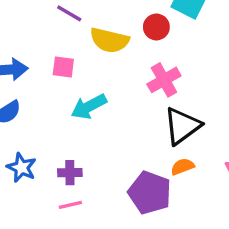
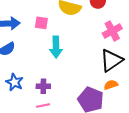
pink cross: (164, 80) -> (112, 31), moved
cyan arrow: (89, 107) -> (56, 47), turned -65

